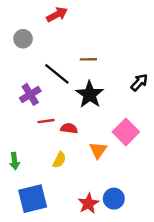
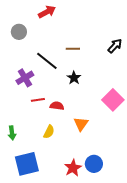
black arrow: (139, 82) -> (115, 46), moved
black star: (90, 94) -> (74, 78), size x0.6
pink square: (126, 132) -> (113, 100), moved

